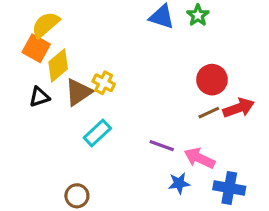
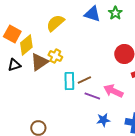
yellow semicircle: (46, 25) -> (55, 23), moved
brown line: (209, 113) -> (84, 80), moved
cyan rectangle: (97, 133) -> (69, 81), moved, turned -48
pink arrow: (199, 158) -> (113, 91), moved

